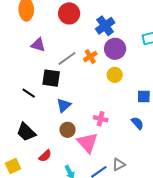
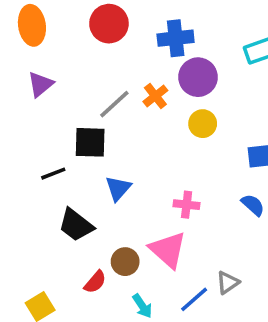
blue cross: (105, 26) -> (176, 38), turned 36
purple triangle: (38, 45) -> (40, 84), moved, turned -49
black line: (29, 93) -> (53, 174), turned -48
brown circle: (68, 130) -> (125, 262), moved
black trapezoid: (26, 132) -> (76, 225), moved

